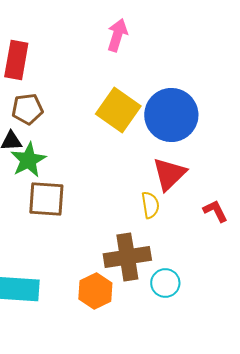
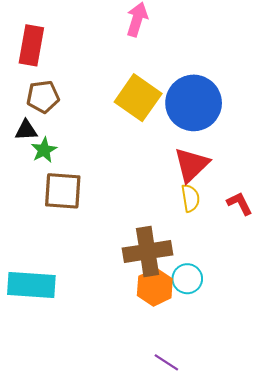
green star: (28, 160) -> (44, 150), size x0.7
yellow semicircle: (150, 205) -> (190, 198), moved
orange hexagon: (95, 291) -> (155, 287), moved

